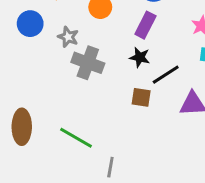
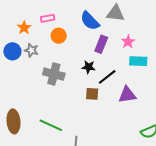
purple rectangle: (145, 25) -> (101, 44), moved
gray star: (68, 37) -> (31, 50), moved

